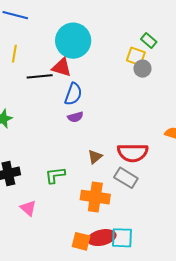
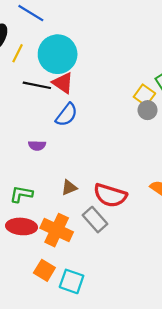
cyan circle: (73, 41) -> (58, 54), moved
purple semicircle: (75, 117) -> (37, 145), moved
red ellipse: (102, 238) -> (22, 226), moved
orange square: (81, 241) -> (44, 270), moved

